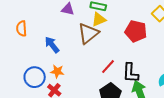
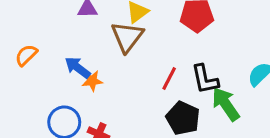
orange semicircle: (21, 29) -> (26, 55), turned 63
orange star: (57, 71) -> (92, 81), moved

